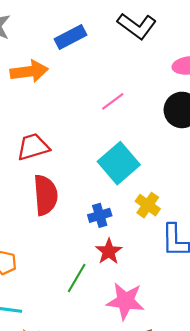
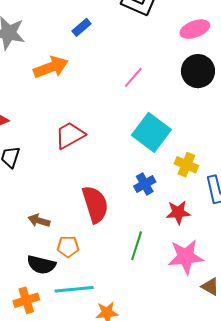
blue rectangle: (70, 37) -> (81, 27), size x0.7
red semicircle: (45, 195) -> (95, 204), moved
red star: (109, 251) -> (178, 212), moved, turned -30

